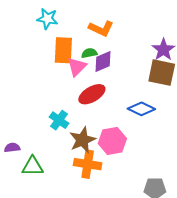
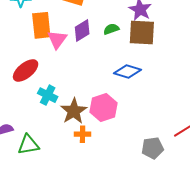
green semicircle: (89, 53) -> (111, 29), moved
red ellipse: (92, 94) -> (26, 70), moved
orange cross: (88, 164) -> (83, 134), size x0.6

